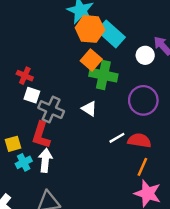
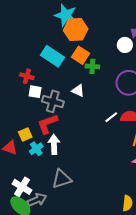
cyan rectangle: (111, 34) -> (53, 56), moved
green cross: (103, 75) -> (92, 66), size x0.6
white triangle: (89, 109) -> (78, 91), moved
red L-shape: (41, 135) -> (47, 124), turned 60

